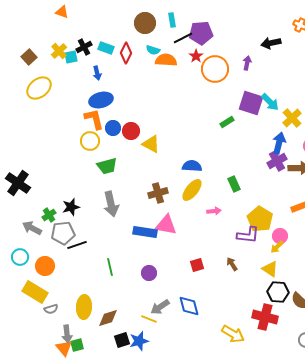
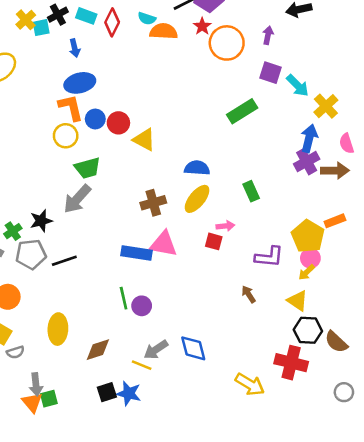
purple square: (251, 103) -> (270, 73), moved, size x0.7
green rectangle: (227, 122) -> (242, 111), size x1.6
gray arrow: (111, 204) -> (77, 199), moved, turned 55
yellow pentagon: (260, 219) -> (308, 236), moved
black line: (77, 245) -> (64, 261), moved
red square: (197, 265) -> (214, 241), moved, turned 32
green line: (110, 267) -> (124, 298), moved
yellow ellipse: (84, 307) -> (58, 329), moved
brown diamond: (108, 318) -> (98, 350), moved
blue star: (139, 341) -> (129, 393), turned 30

